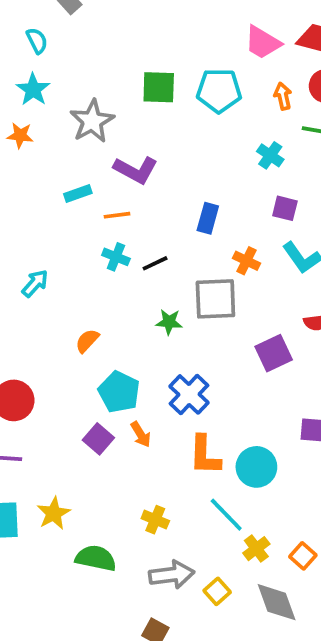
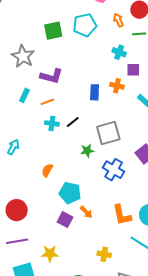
cyan rectangle: (78, 194) -> (24, 95), turned -32
purple square: (285, 208) -> (133, 70), moved
orange cross: (246, 261) -> (117, 86), moved
blue cross: (189, 394) -> (114, 170), moved
yellow star: (54, 513) -> (50, 254), moved, turned -30

